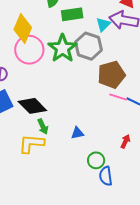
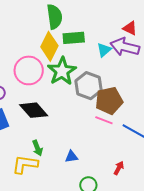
yellow diamond: (23, 28) -> (49, 46), moved
gray hexagon: (88, 46) -> (88, 86), moved
pink line: (118, 97) -> (104, 120), moved
black diamond: (32, 106) -> (34, 110), moved

